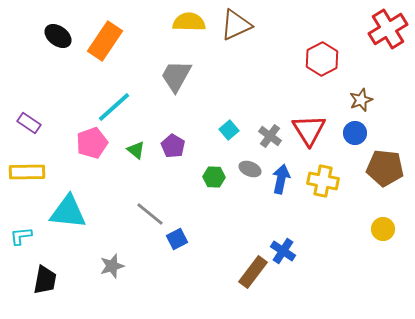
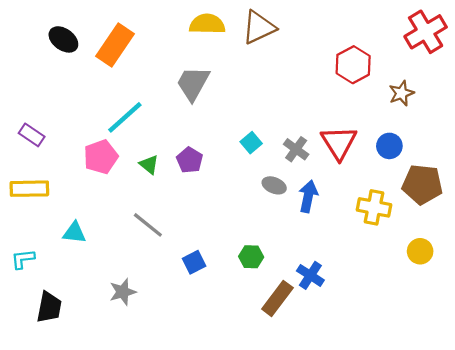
brown star: (361, 100) -> (401, 93), moved
green hexagon: (214, 177) -> (251, 257), moved
yellow cross: (323, 181) -> (374, 207), moved
cyan triangle: (68, 212) -> (74, 233), size x0.6
gray line: (150, 214) -> (148, 225), moved

